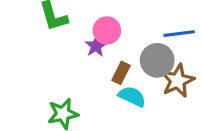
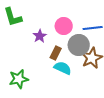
pink circle: (107, 30) -> (64, 26), moved

